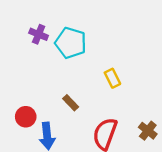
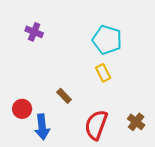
cyan pentagon: (71, 43) -> (107, 40), moved

